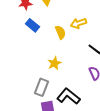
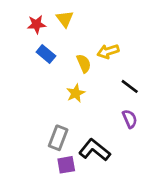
yellow star: (54, 63) -> (76, 93), moved

